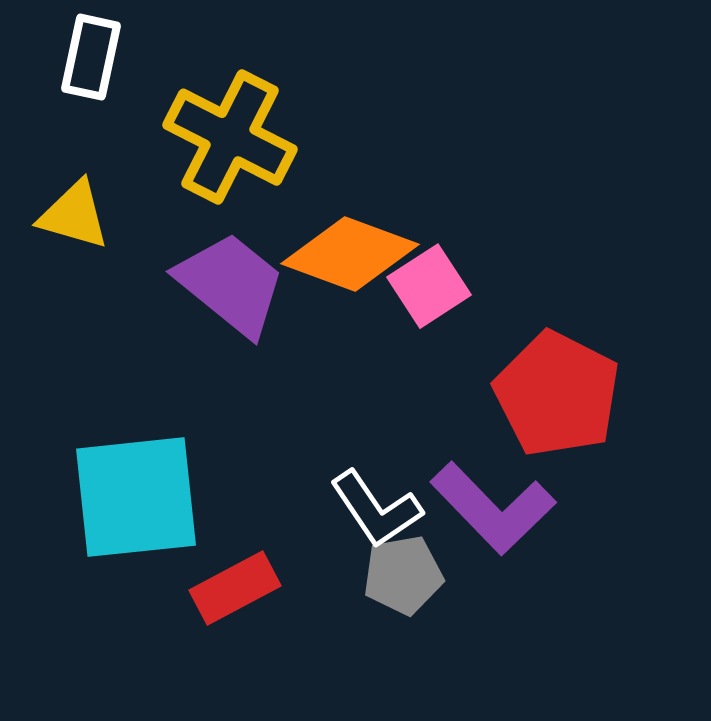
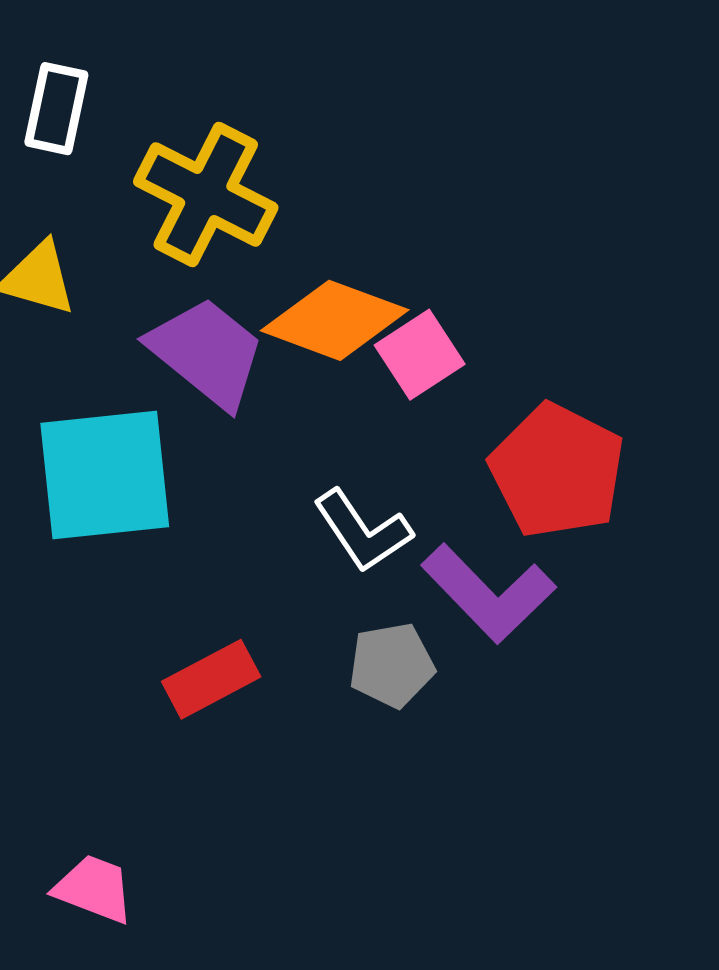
cyan square: (136, 497) -> (105, 475), moved
white L-shape: (376, 509) -> (363, 531), moved

